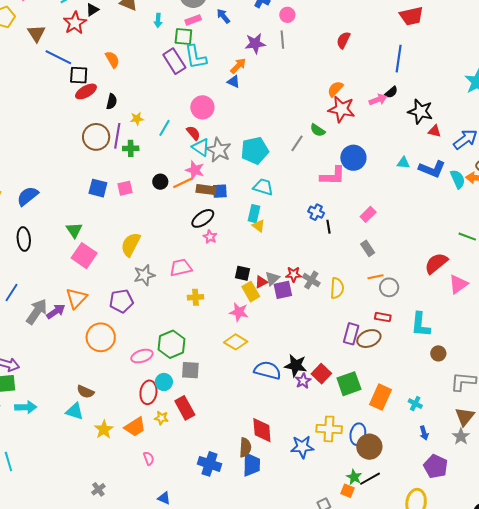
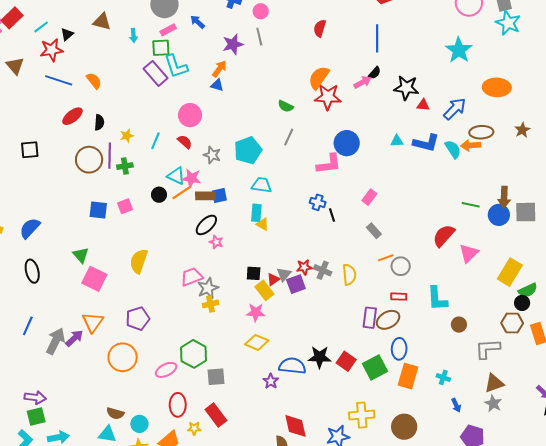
red star: (75, 23) -> (52, 50), turned 30
blue line: (58, 57) -> (59, 80), moved
black square: (79, 75) -> (30, 150), moved
orange semicircle: (335, 89) -> (319, 78), size x1.4
green semicircle: (318, 130) -> (286, 106), moved
cyan triangle: (201, 147) -> (176, 176), moved
gray star: (219, 150) -> (212, 155), size x0.7
gray star: (144, 275) -> (208, 288), moved
purple star: (303, 381) -> (271, 381), moved
cyan circle: (164, 382) -> (139, 424), moved
brown triangle: (465, 417) -> (494, 383), turned 40
blue ellipse: (358, 434) -> (399, 349), moved

